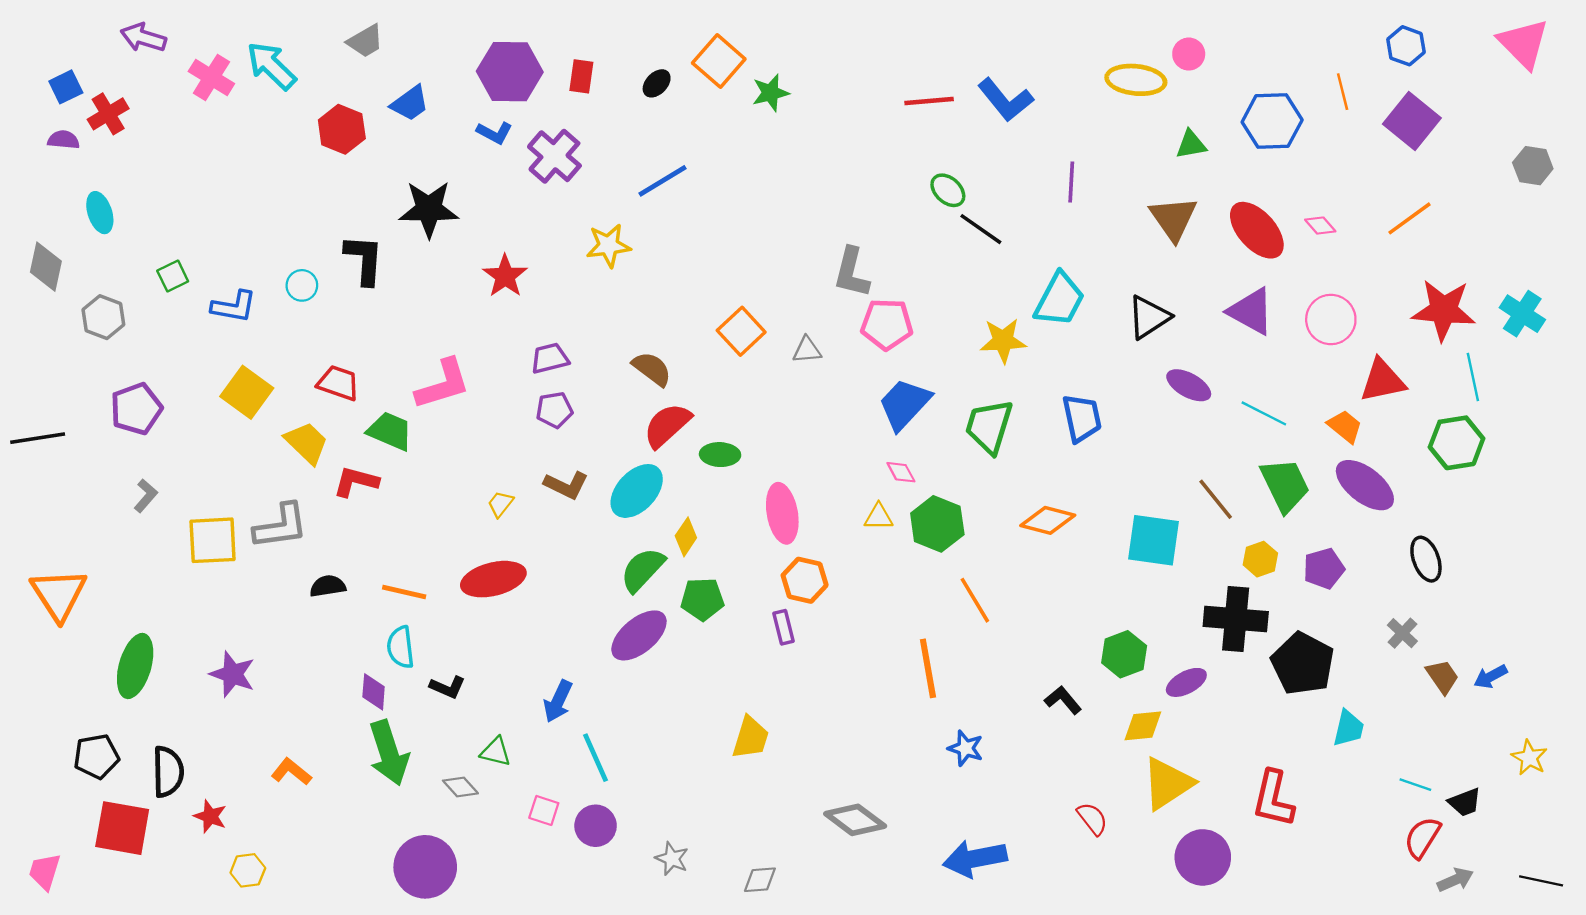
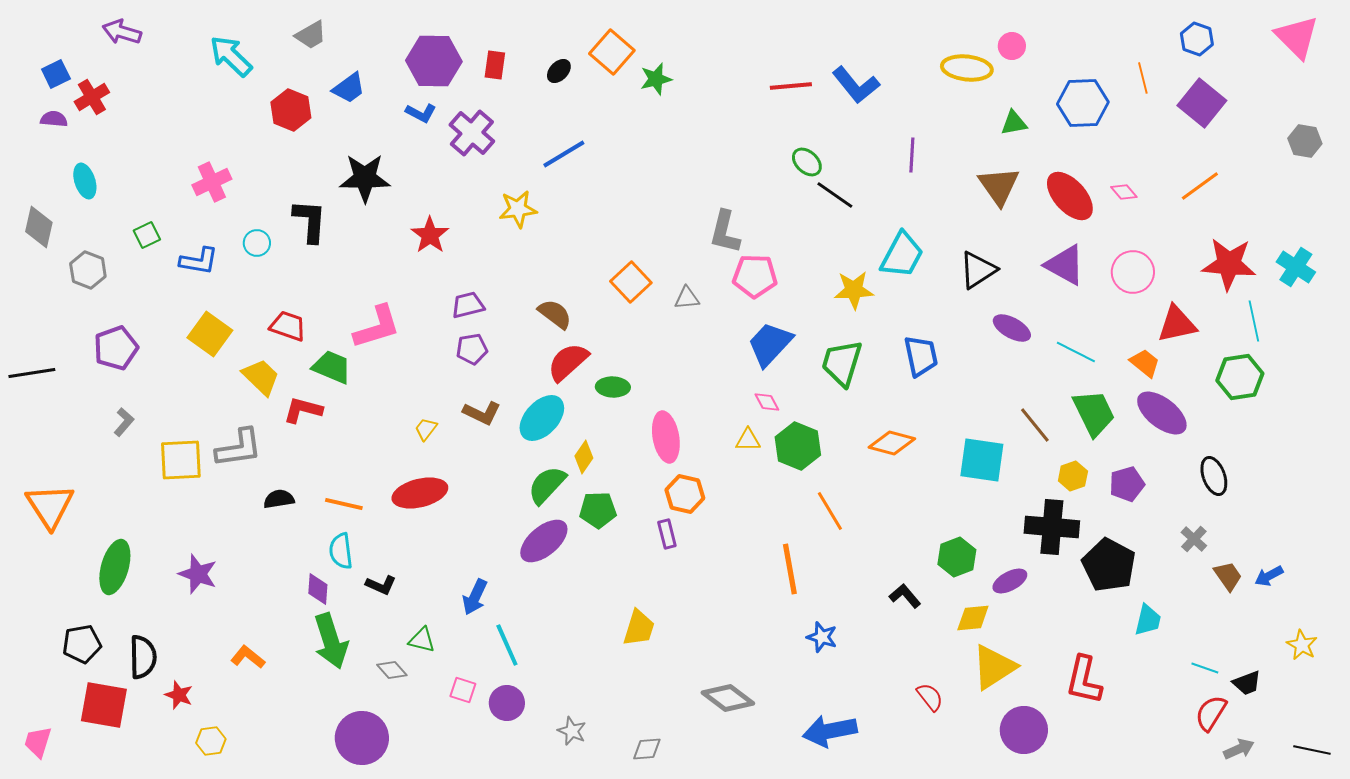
pink cross: (211, 78) -> (212, 182), moved, turned 33

